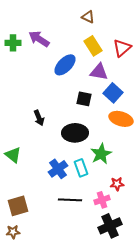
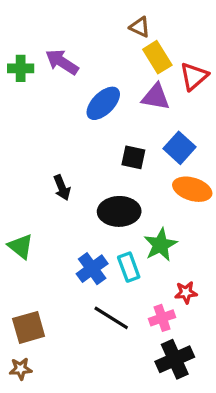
yellow rectangle: (93, 46) -> (157, 57), moved
purple triangle: (99, 72) -> (156, 97), moved
black line: (70, 200) -> (111, 318), turned 30

